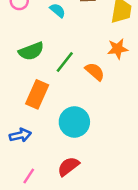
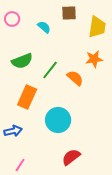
red semicircle: (68, 166) -> (71, 157), moved

